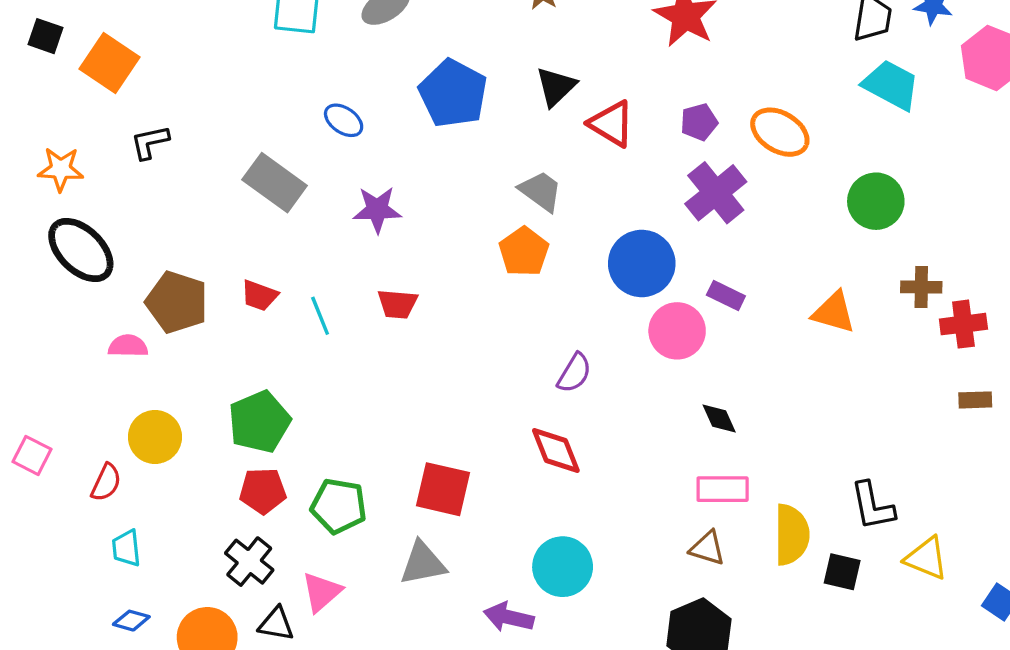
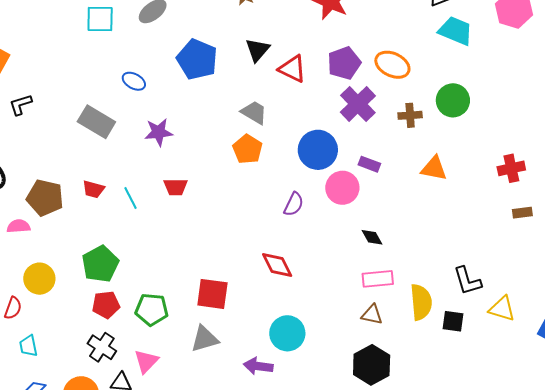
purple pentagon: (699, 122) -> (344, 63), size x1.5
brown cross: (921, 287) -> (410, 115), moved
purple semicircle: (574, 373) -> (294, 204), moved

